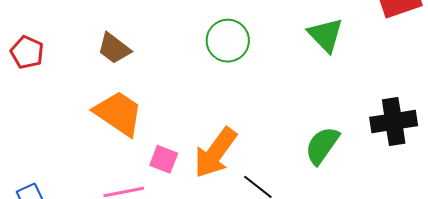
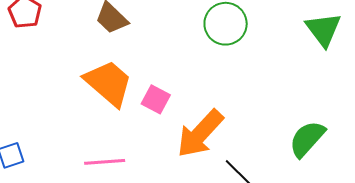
pink square: (164, 159) -> (156, 99), moved

